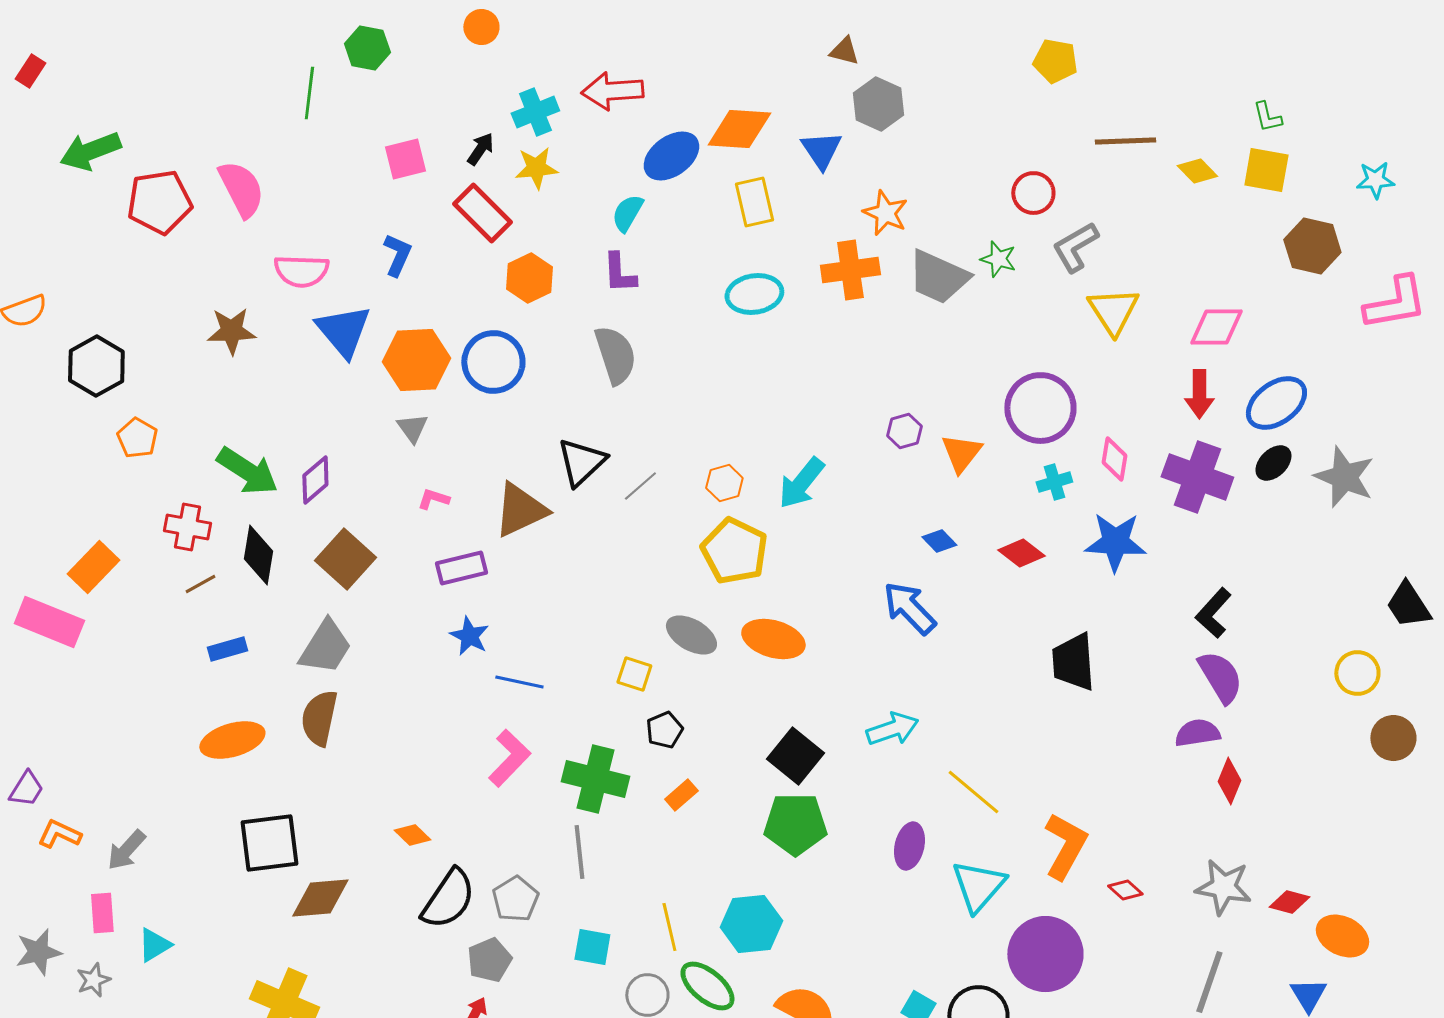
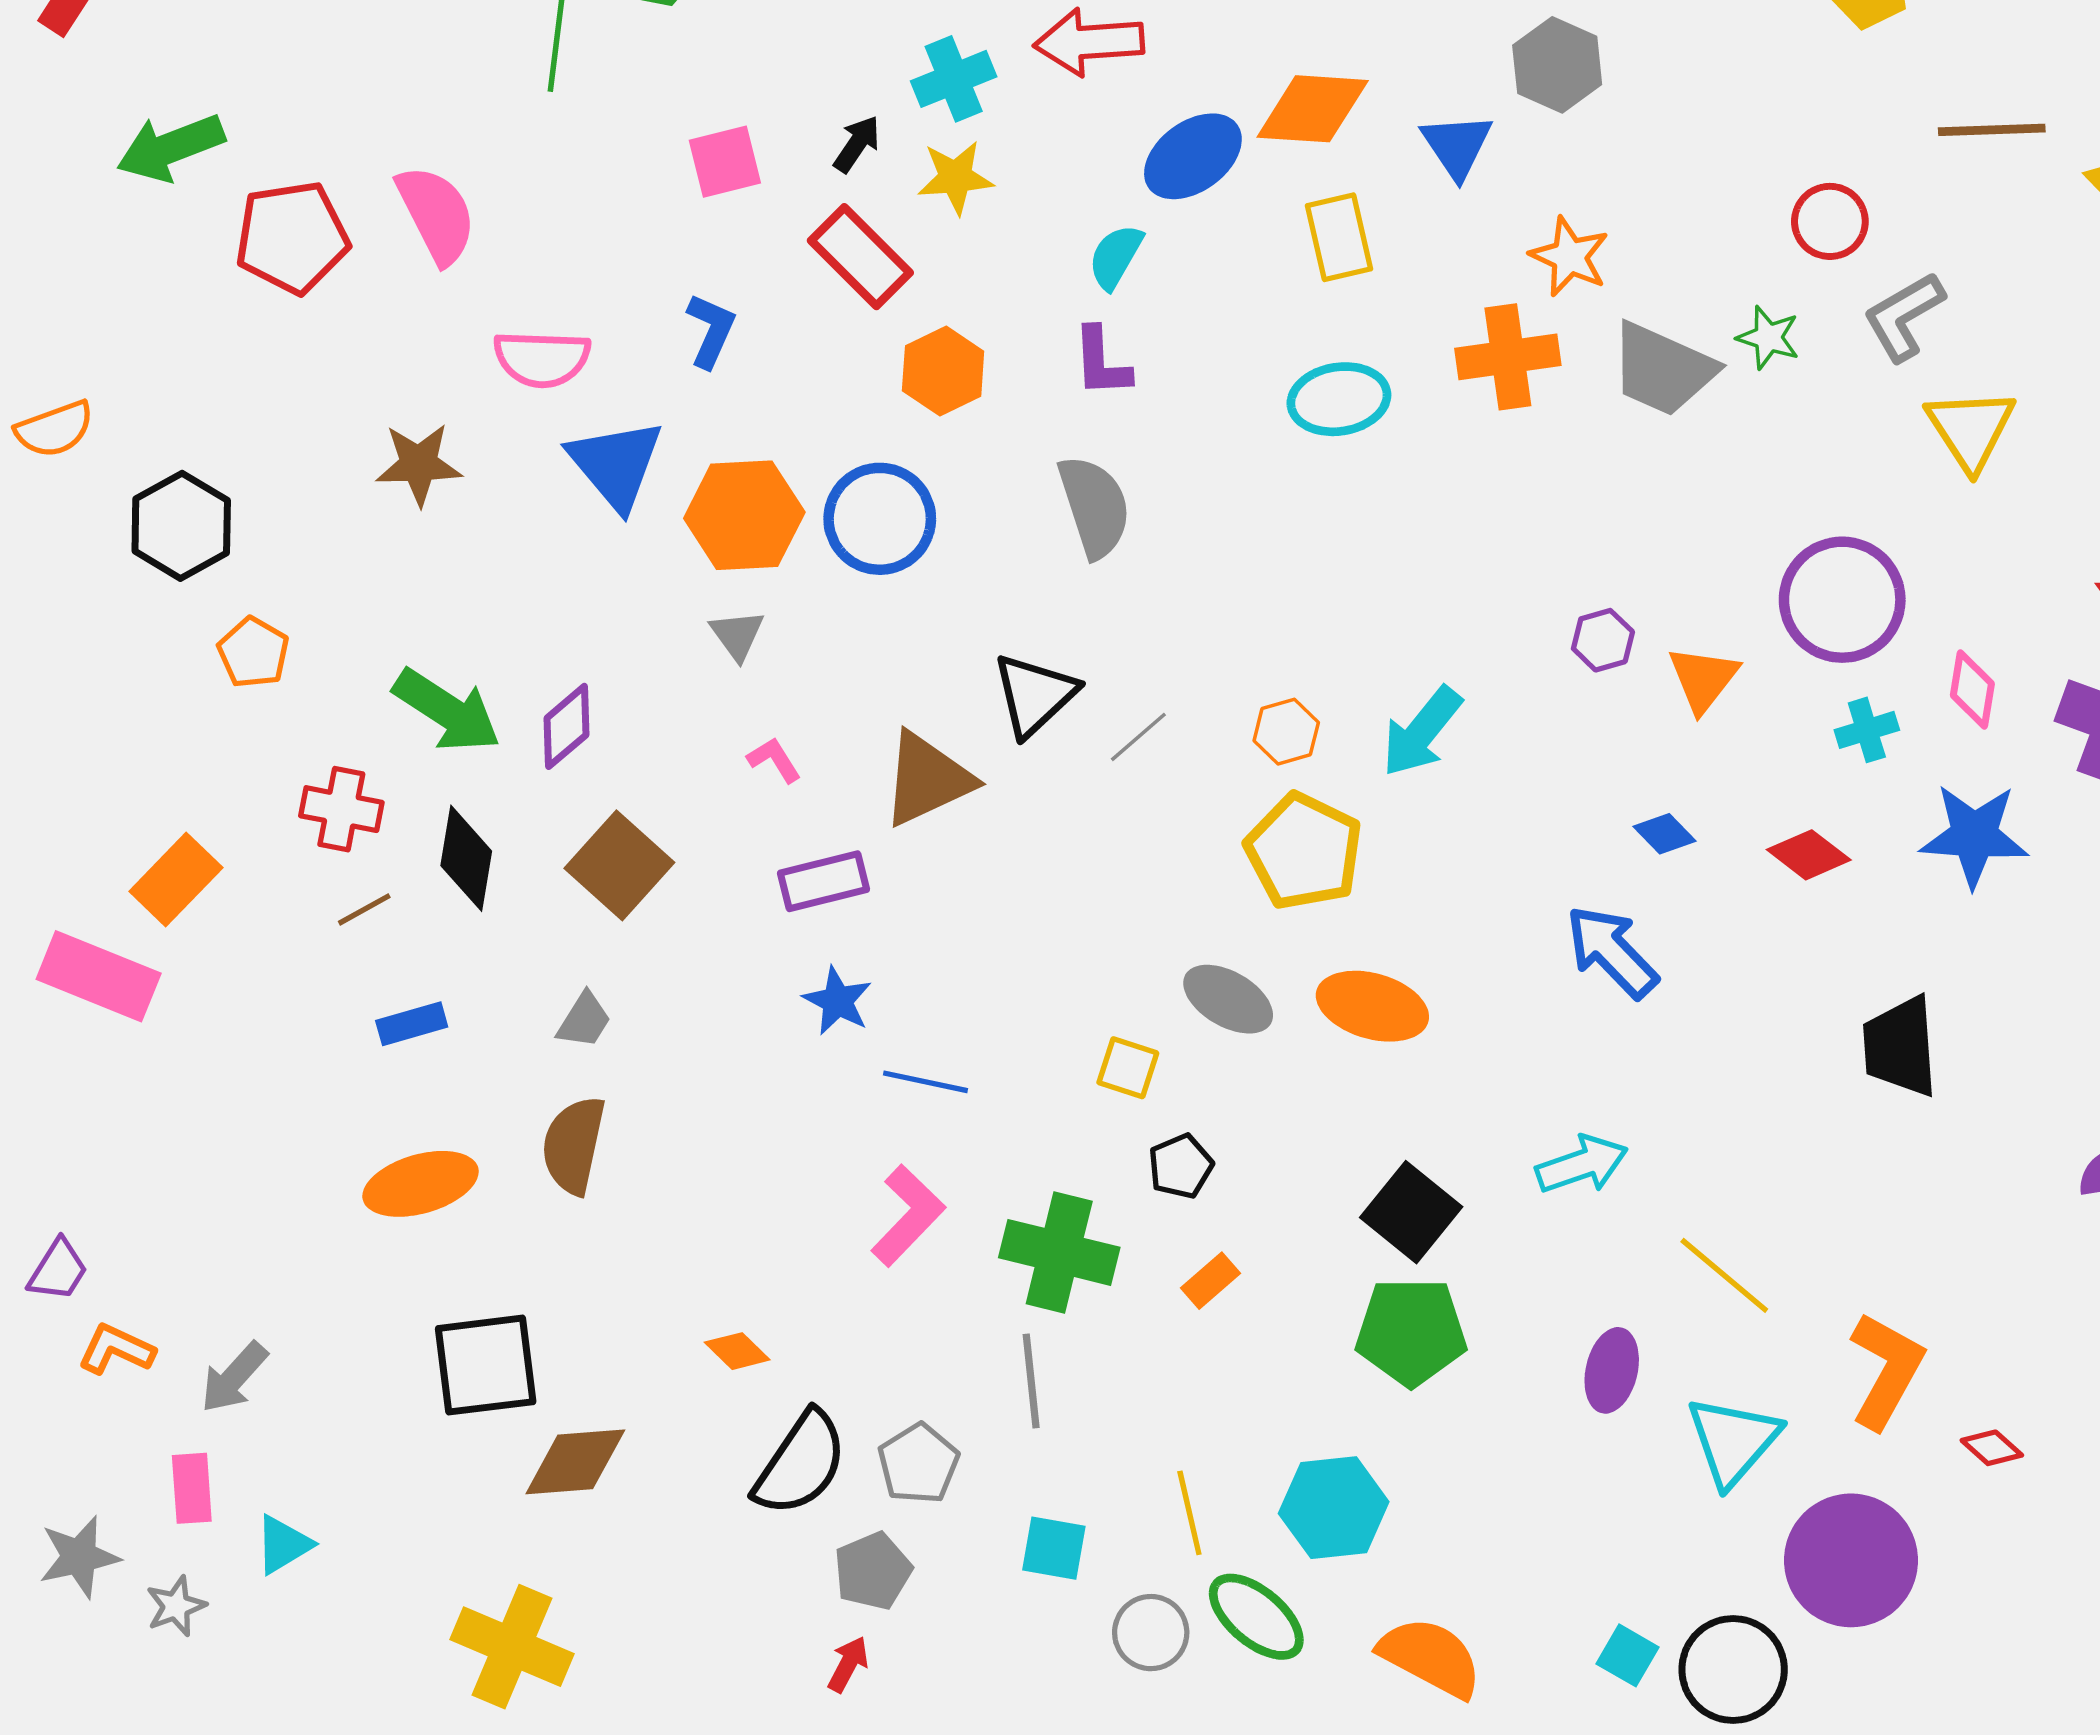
pink L-shape: (433, 499) -> (774, 760), turned 40
gray trapezoid: (325, 647) -> (584, 1020), size x0.6

